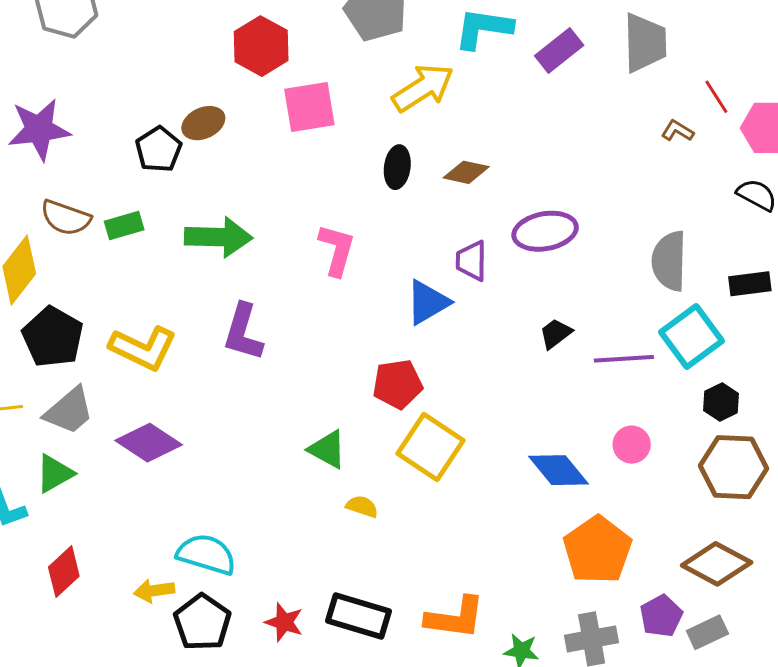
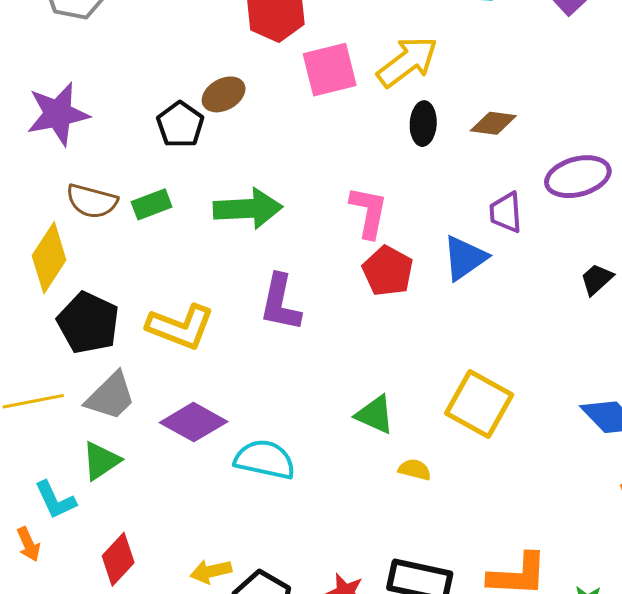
yellow arrow: (423, 88) -> (407, 62), moved
red pentagon: (398, 384) -> (388, 271), moved, turned -30
cyan semicircle: (206, 554) -> (265, 459), moved

